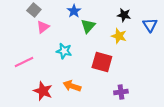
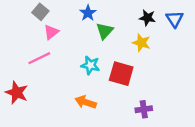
blue triangle: (150, 25) -> (175, 19), moved
cyan star: (64, 51) -> (90, 65), moved
pink line: (24, 62) -> (39, 58), moved
red star: (43, 91) -> (17, 93), moved

